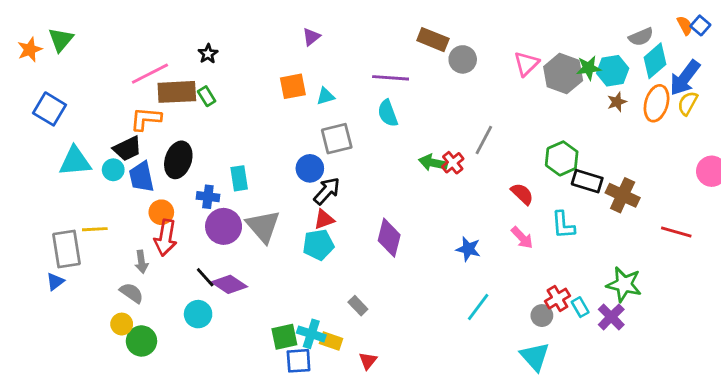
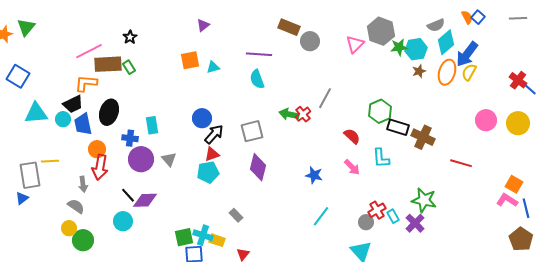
gray hexagon: (563, 74) -> (381, 31), moved
gray square: (337, 139) -> (252, 131), moved
gray triangle: (263, 226) -> (169, 159), size x0.6
purple diamond: (229, 284) -> (145, 200), turned -35

